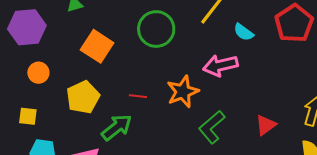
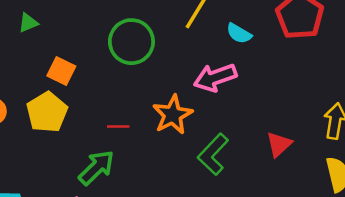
orange square: (97, 46) -> (61, 71), size x0.7
yellow pentagon: (83, 97) -> (47, 112), moved

